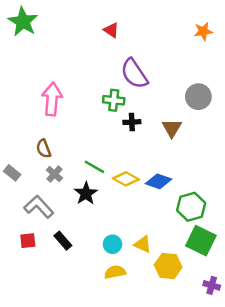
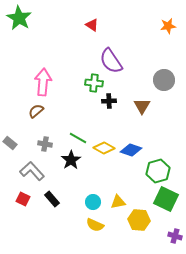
brown semicircle: (44, 149) -> (36, 111), moved, turned 70
gray cross: (54, 174) -> (45, 144), turned -32
red square: (28, 241) -> (23, 199), turned 32
yellow triangle: (143, 244) -> (118, 202), turned -35
yellow semicircle: (115, 272) -> (95, 225), turned -144

